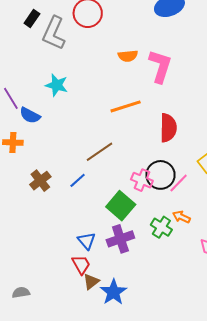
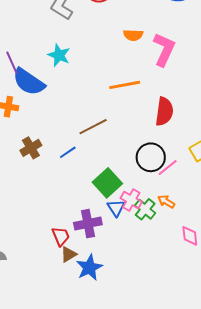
blue semicircle: (30, 115) -> (29, 82), size x1.6
pink cross: (142, 180) -> (131, 200), moved
purple cross: (120, 239) -> (88, 224), moved
blue triangle: (86, 241) -> (116, 208), moved

